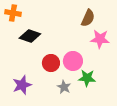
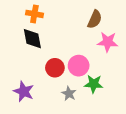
orange cross: (13, 13) -> (34, 14), moved
black diamond: (30, 36) -> (32, 39), turned 60
purple star: (22, 85) -> (24, 91), turned -30

